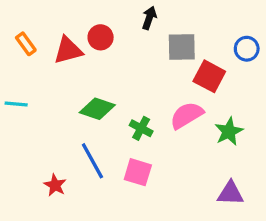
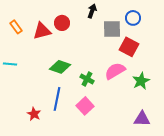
blue circle: (247, 49) -> (133, 18), moved
blue line: (92, 161) -> (57, 99), turned 40
pink square: (138, 172) -> (85, 106), turned 30

